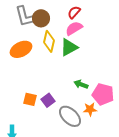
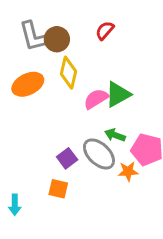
pink semicircle: (74, 28) -> (96, 99), moved
green triangle: (69, 47) -> (118, 94), moved
orange square: (30, 99) -> (58, 189), moved
gray ellipse: (70, 116) -> (99, 154), moved

